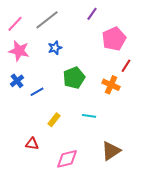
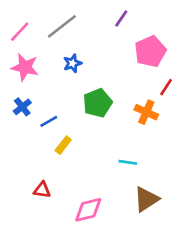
cyan line: (89, 116) -> (128, 162), moved
yellow rectangle: (54, 120) -> (63, 145), moved

